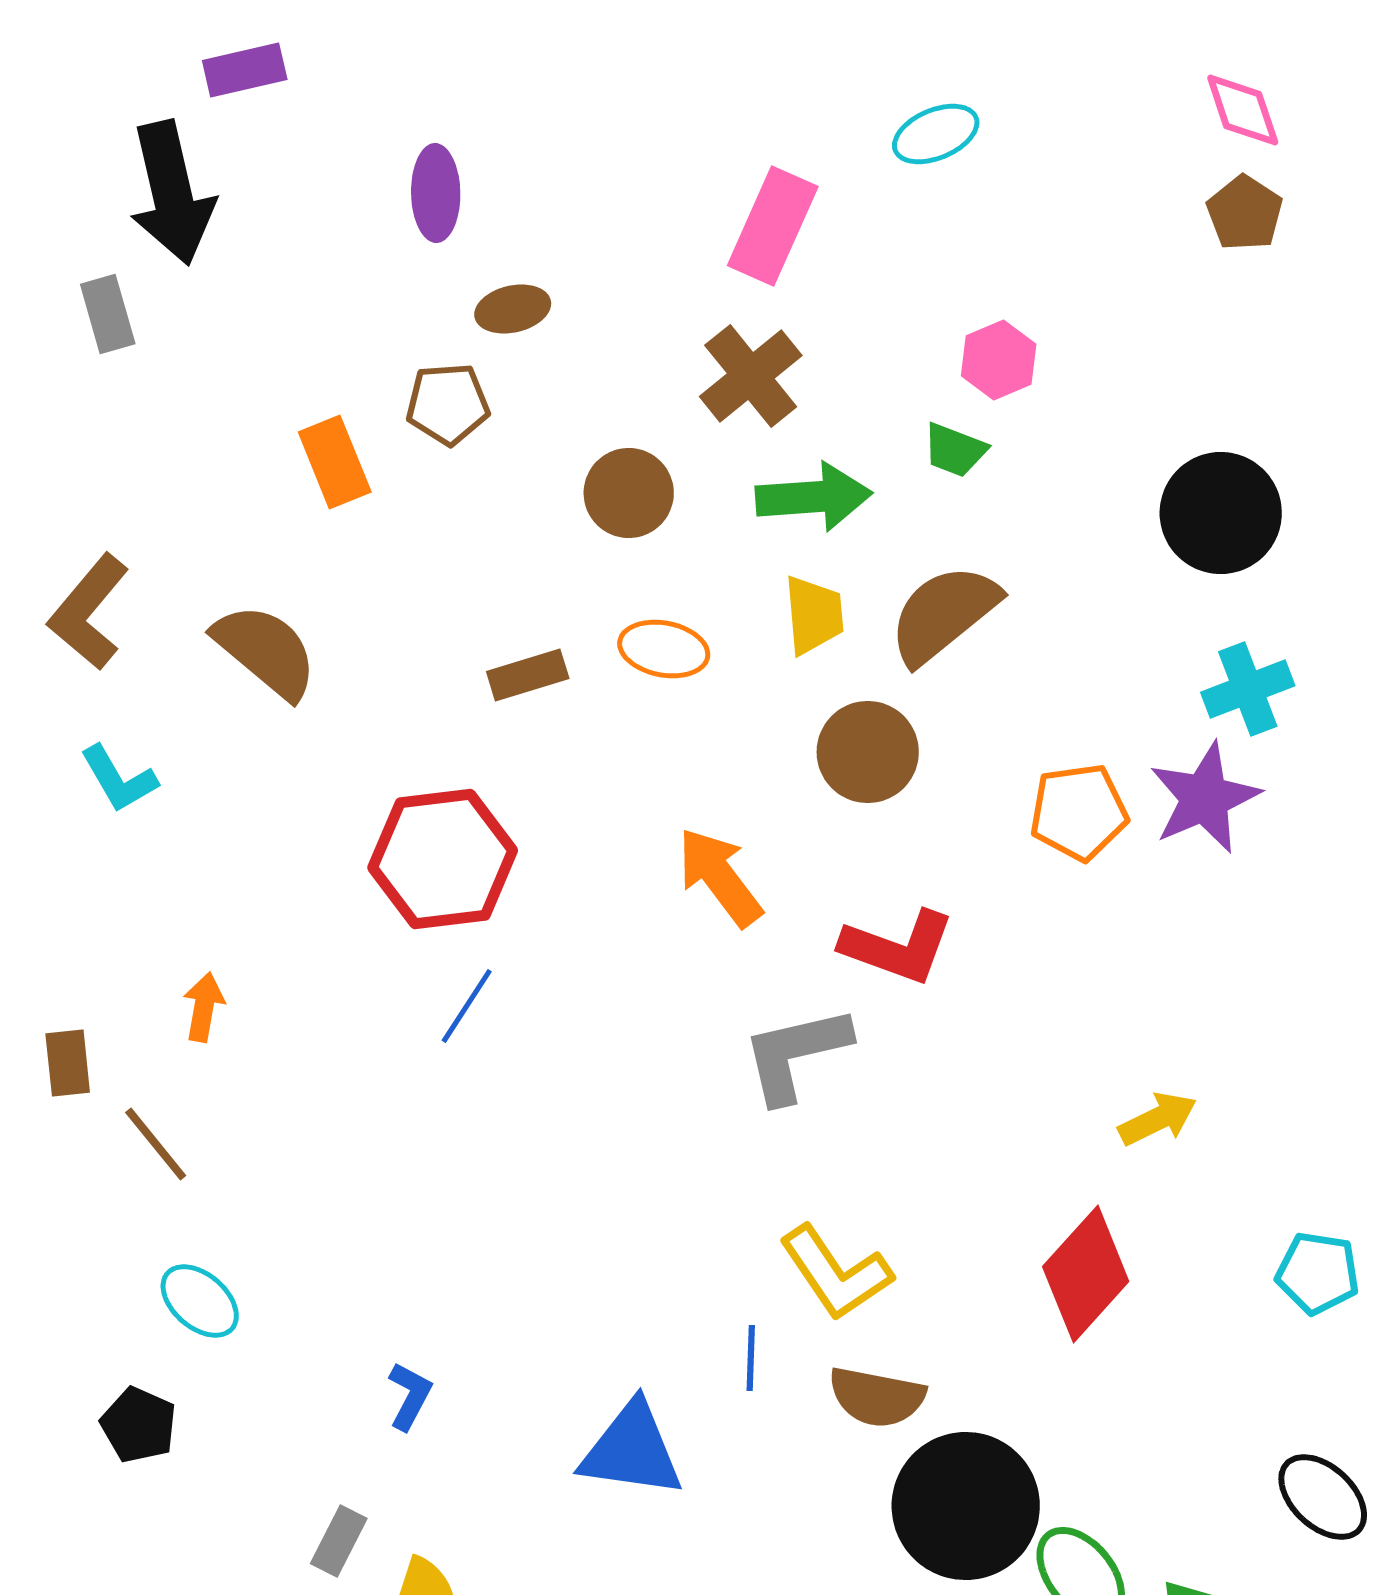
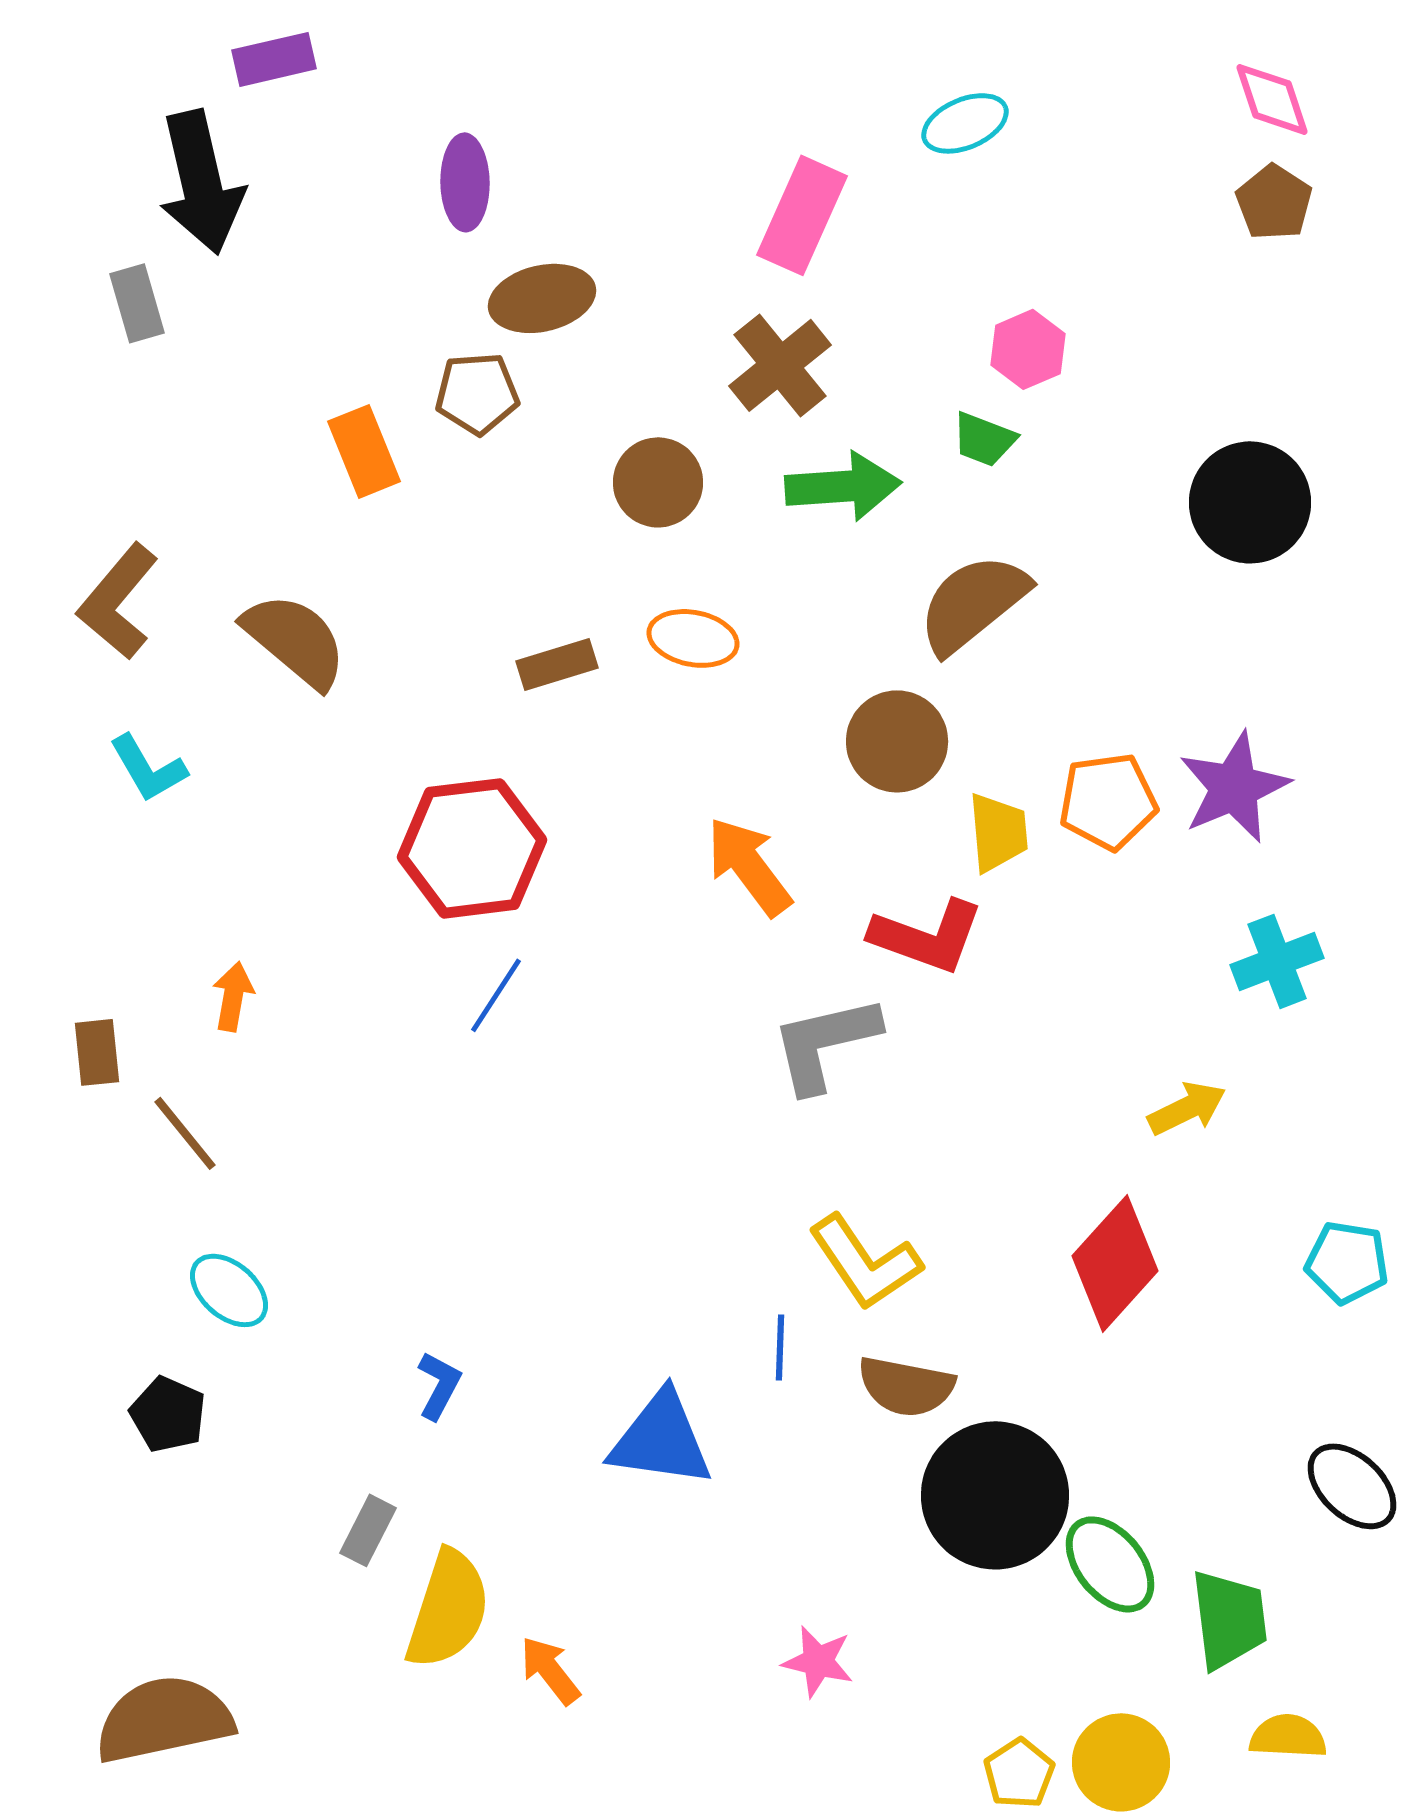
brown ellipse: (513, 309) -> (542, 298), size x1.4
yellow trapezoid: (814, 615) -> (998, 832), moved
cyan cross: (1248, 689) -> (1277, 961), moved

